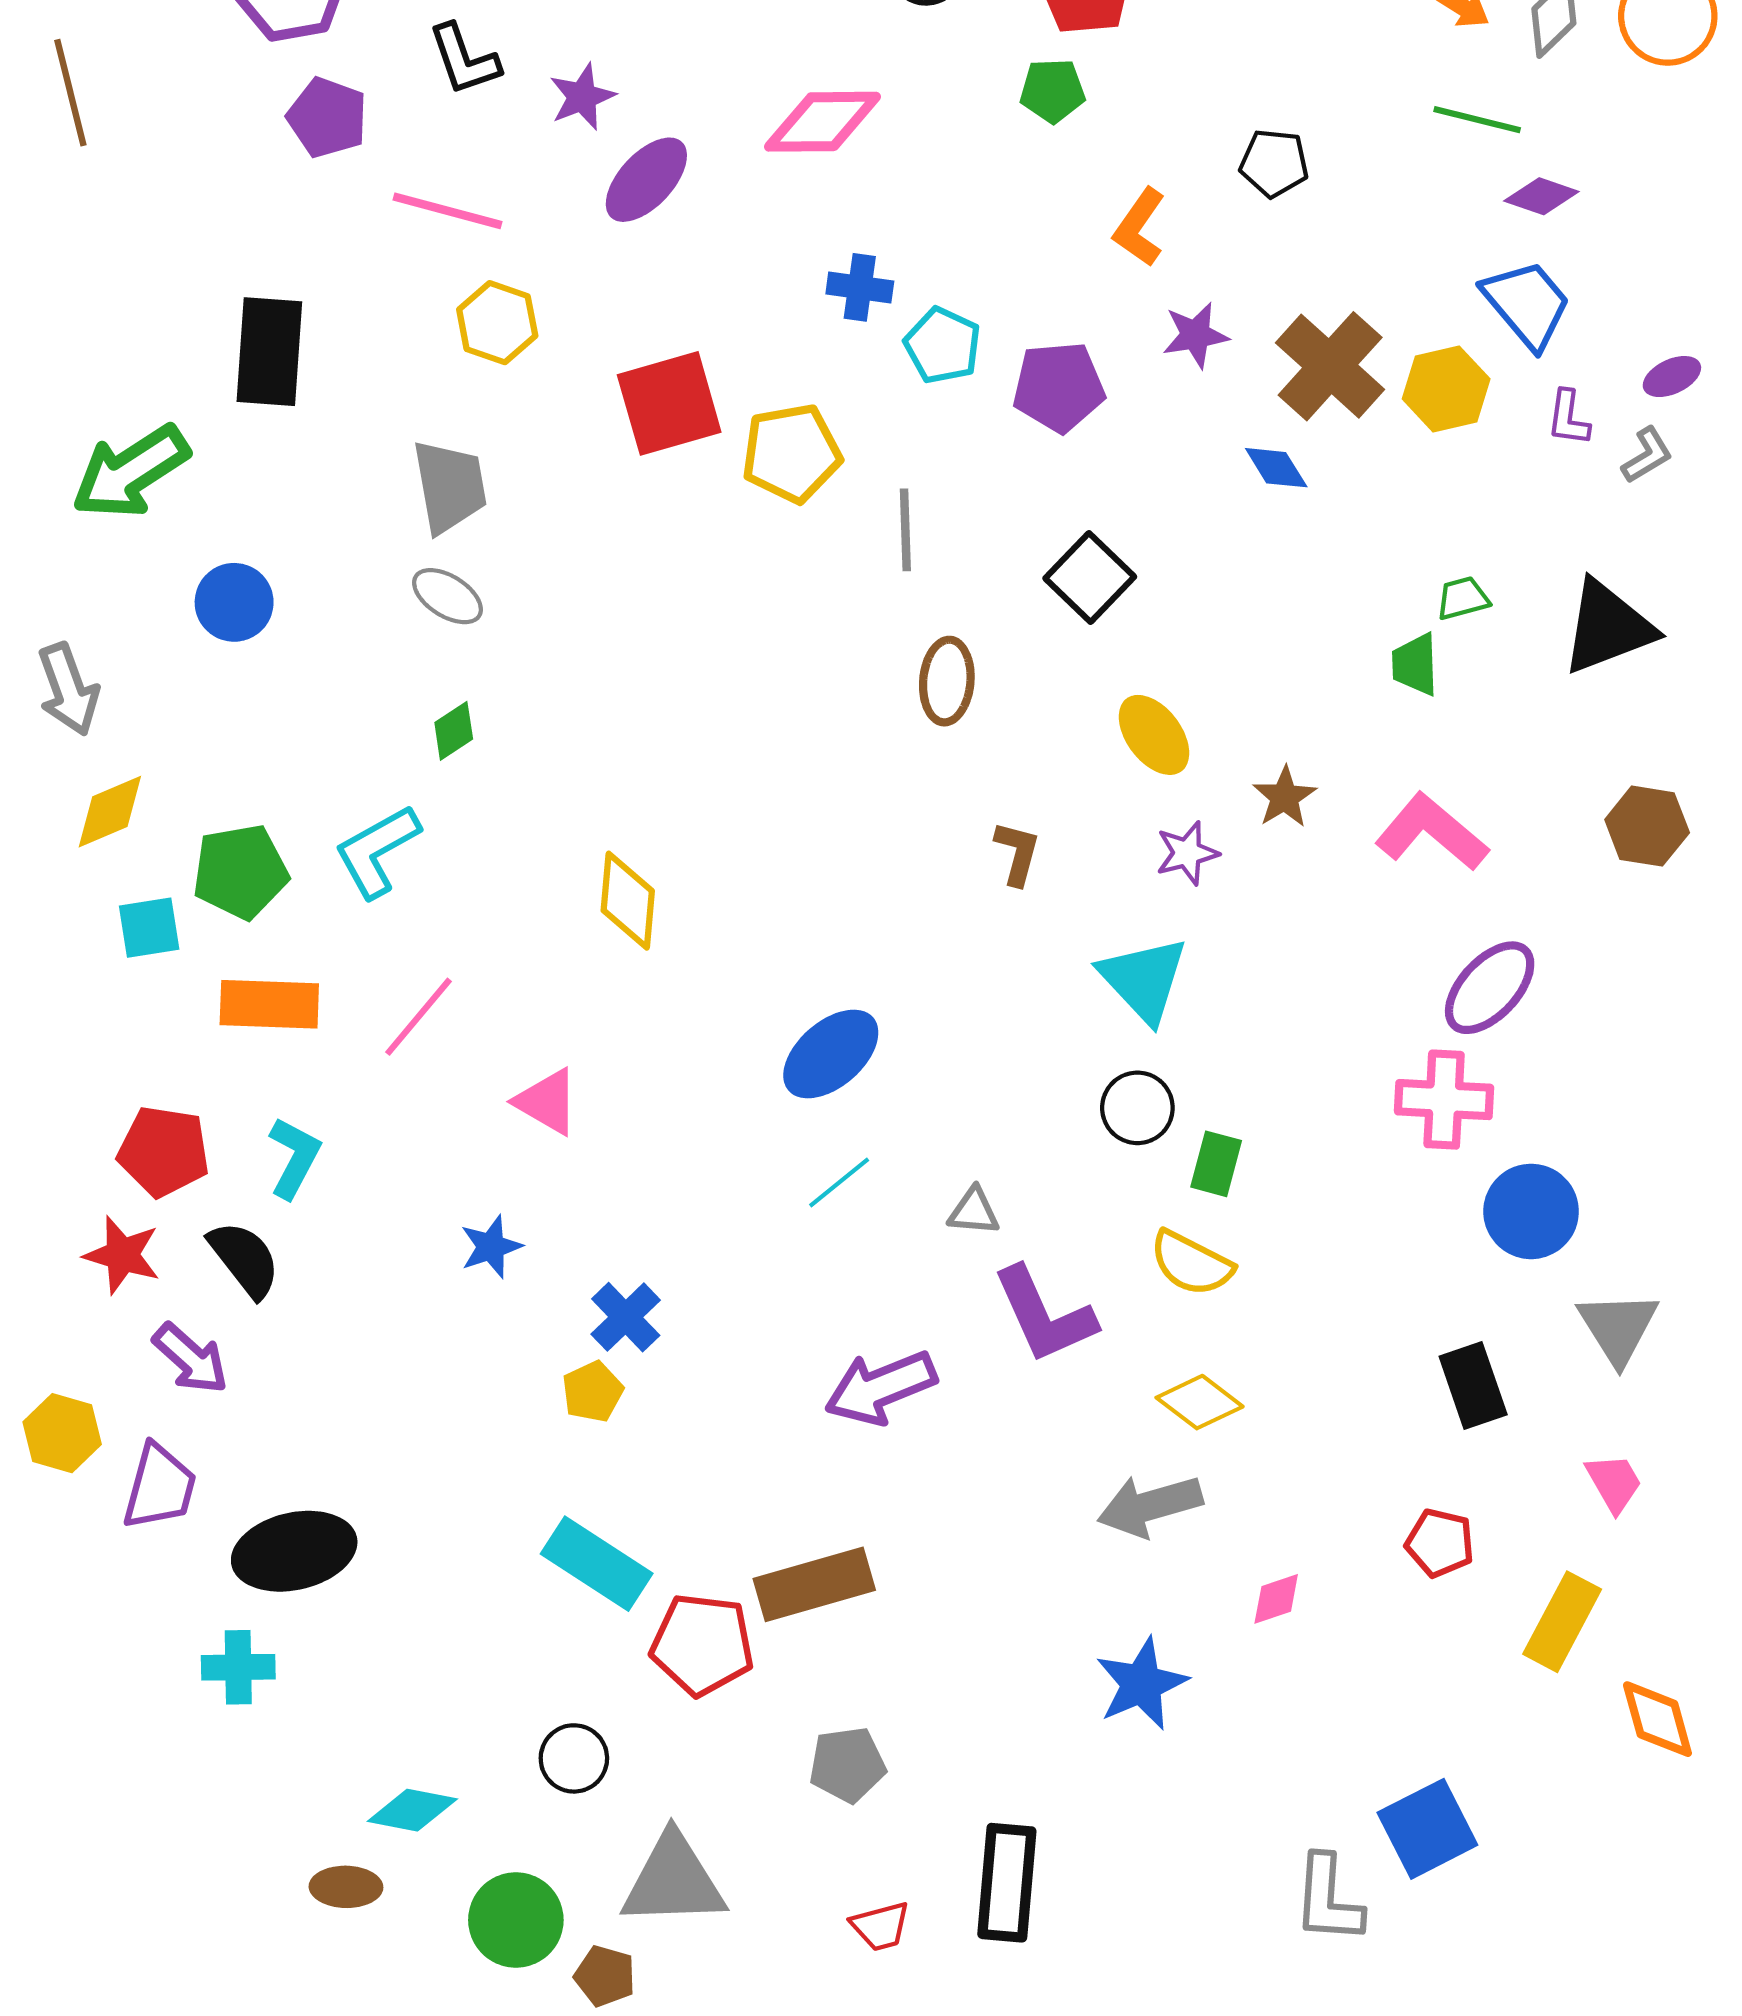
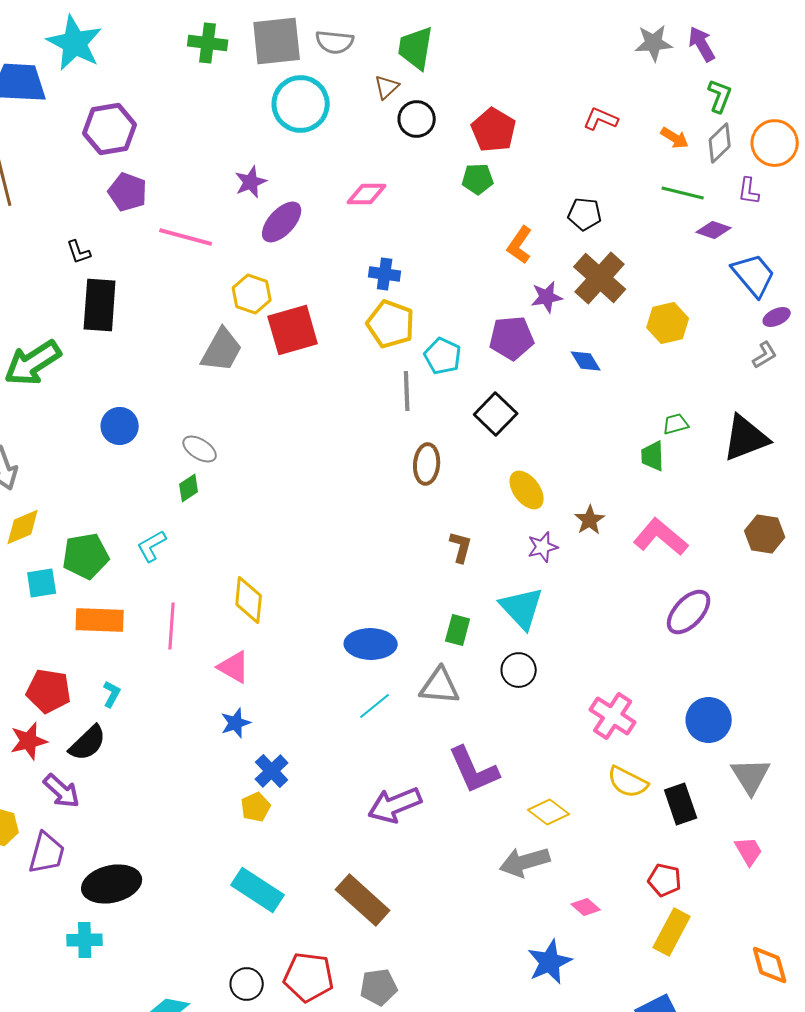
black L-shape: (464, 60) -> (79, 252), moved, size x0.7
pink diamond: (822, 122) -> (367, 194), size x0.7
blue trapezoid: (1527, 304) -> (754, 275), moved
yellow hexagon: (497, 323) -> (252, 294), moved
cyan pentagon: (943, 345) -> (443, 356), moved
brown cross: (1330, 366) -> (600, 278), moved
purple pentagon: (1059, 387) -> (512, 338), moved
purple L-shape: (1568, 418) -> (749, 191), moved
yellow pentagon: (791, 453) -> (391, 324), moved, turned 30
gray trapezoid: (450, 486) -> (222, 350), moved, turned 39
gray ellipse: (448, 596) -> (200, 449), moved
blue circle: (234, 602) -> (120, 426), moved
cyan L-shape: (377, 851) -> (152, 546), size x0.7
yellow diamond: (628, 901) -> (249, 600), moved
pink line: (418, 1017) -> (172, 626), turned -36
blue ellipse: (831, 1054) -> (371, 644), turned 42
pink cross: (1444, 1100) -> (613, 716), moved, turned 30
cyan L-shape: (294, 1158) -> (112, 694), size x0.7
green rectangle: (1216, 1164) -> (458, 630), moved
gray triangle: (974, 1211) -> (440, 686), moved, size x1.6
blue star: (491, 1247) -> (236, 723), moved
red star: (122, 1255) -> (29, 741), turned -30
black semicircle: (244, 1259) -> (88, 743), turned 84
yellow semicircle: (1191, 1263) -> (628, 782), moved
brown rectangle: (814, 1584) -> (363, 900), turned 58
pink diamond: (1276, 1599) -> (586, 907), turned 60
yellow rectangle: (1562, 1622) -> (672, 932), moved
red pentagon: (702, 1644) -> (309, 977), moved
blue star: (1142, 1684) -> (550, 962), moved

